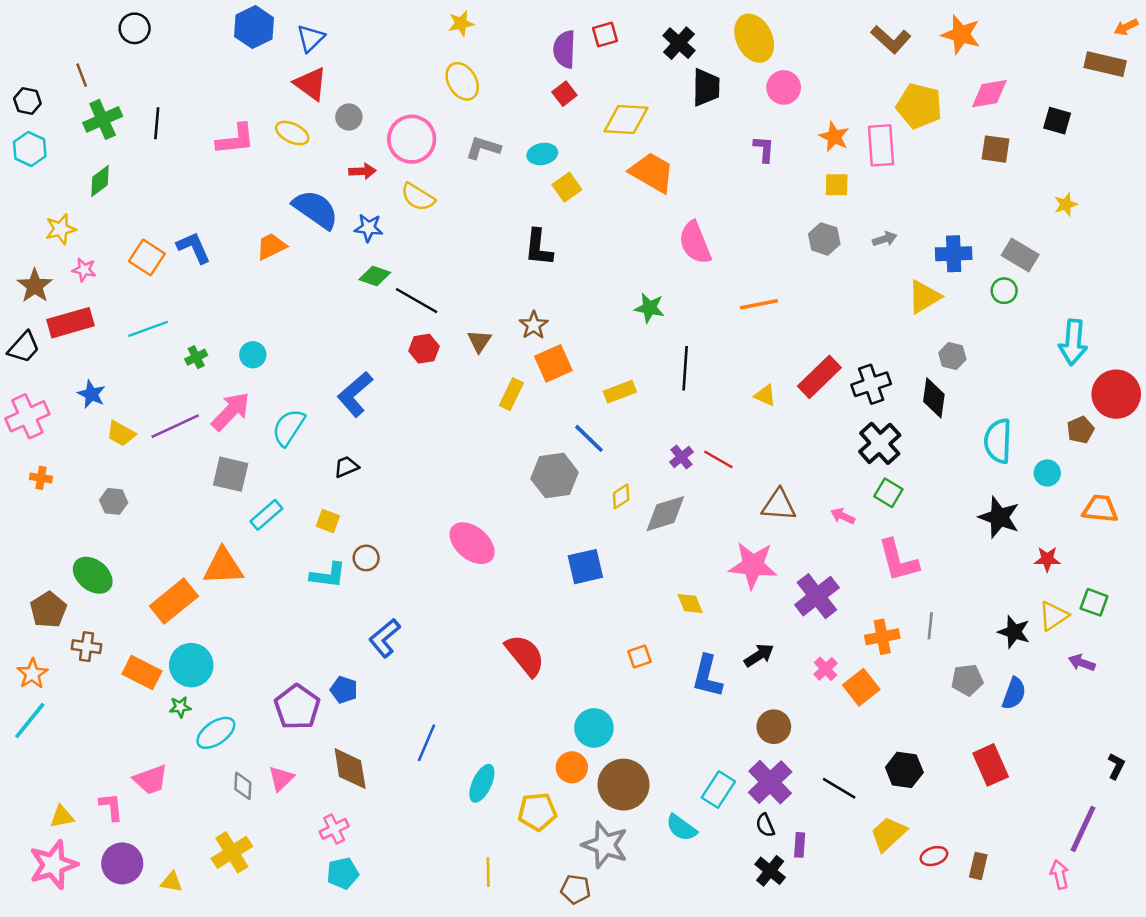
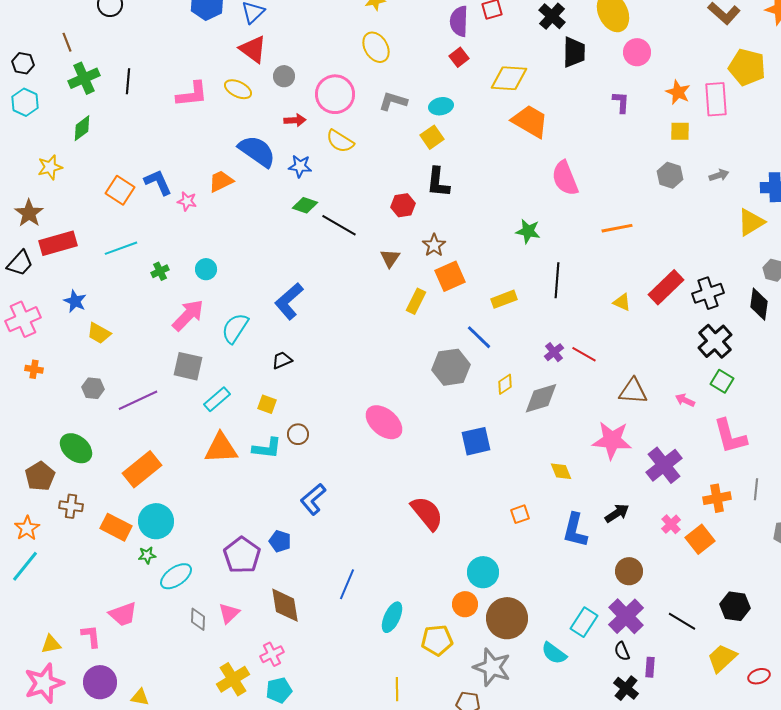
yellow square: (567, 187) -> (432, 137), moved
pink star: (84, 270) -> (187, 201), moved
red hexagon: (424, 349) -> (403, 205), moved
purple line: (175, 426) -> (138, 400), moved
orange triangle: (223, 567) -> (221, 448), moved
yellow cross: (232, 852) -> (233, 679), moved

